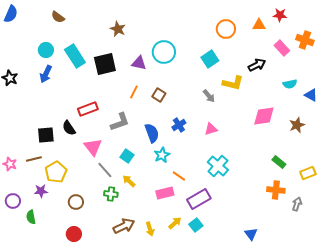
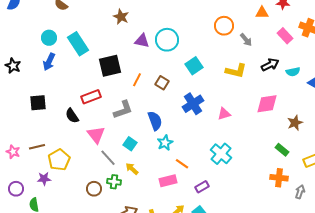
orange circle: (226, 29) -> (224, 26), moved
cyan square: (210, 59) -> (194, 66), moved
purple triangle: (139, 63) -> (142, 41), moved
black square: (105, 64) -> (110, 66), moved
black arrow: (257, 65) -> (270, 65), moved
gray arrow: (209, 96) -> (246, 40), moved
blue cross: (179, 125) -> (193, 104), moved, size x1.5
brown star: (297, 125) -> (295, 123), moved
pink triangle: (211, 129) -> (224, 114), moved
black square: (46, 135) -> (38, 103), moved
purple rectangle: (199, 199) -> (202, 187), size x0.6
brown circle: (76, 202) -> (94, 189), moved

